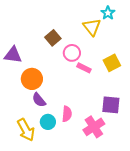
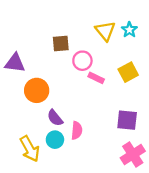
cyan star: (108, 13) -> (129, 30), moved
brown square: (53, 38) -> (61, 43), turned 35
purple semicircle: (39, 100) -> (55, 118), moved
pink cross: (94, 127) -> (133, 155), moved

